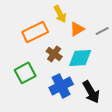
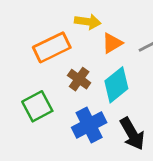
yellow arrow: (60, 14) -> (88, 22), turned -54
cyan diamond: (80, 58) -> (116, 85), turned -35

